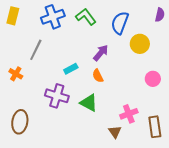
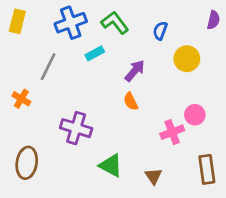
blue semicircle: (120, 23) -> (160, 31), size x0.6
cyan rectangle: (71, 69) -> (95, 53), moved
pink circle: (153, 79) -> (195, 115), moved
green triangle: (89, 103) -> (111, 165), moved
pink cross: (129, 114) -> (172, 132), moved

